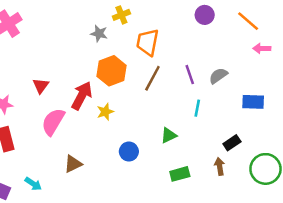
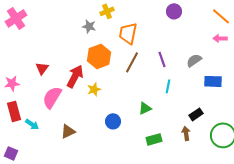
orange line: (248, 21) -> (221, 16), moved
gray semicircle: (218, 76) -> (194, 60), moved
cyan arrow: (33, 184) -> (32, 124), moved

